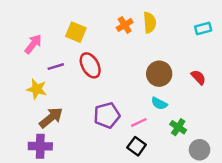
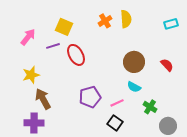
purple line: (56, 67) -> (53, 46), moved
yellow star: (37, 89) -> (31, 75), turned -30
brown arrow: (51, 118) -> (43, 99), turned -80

